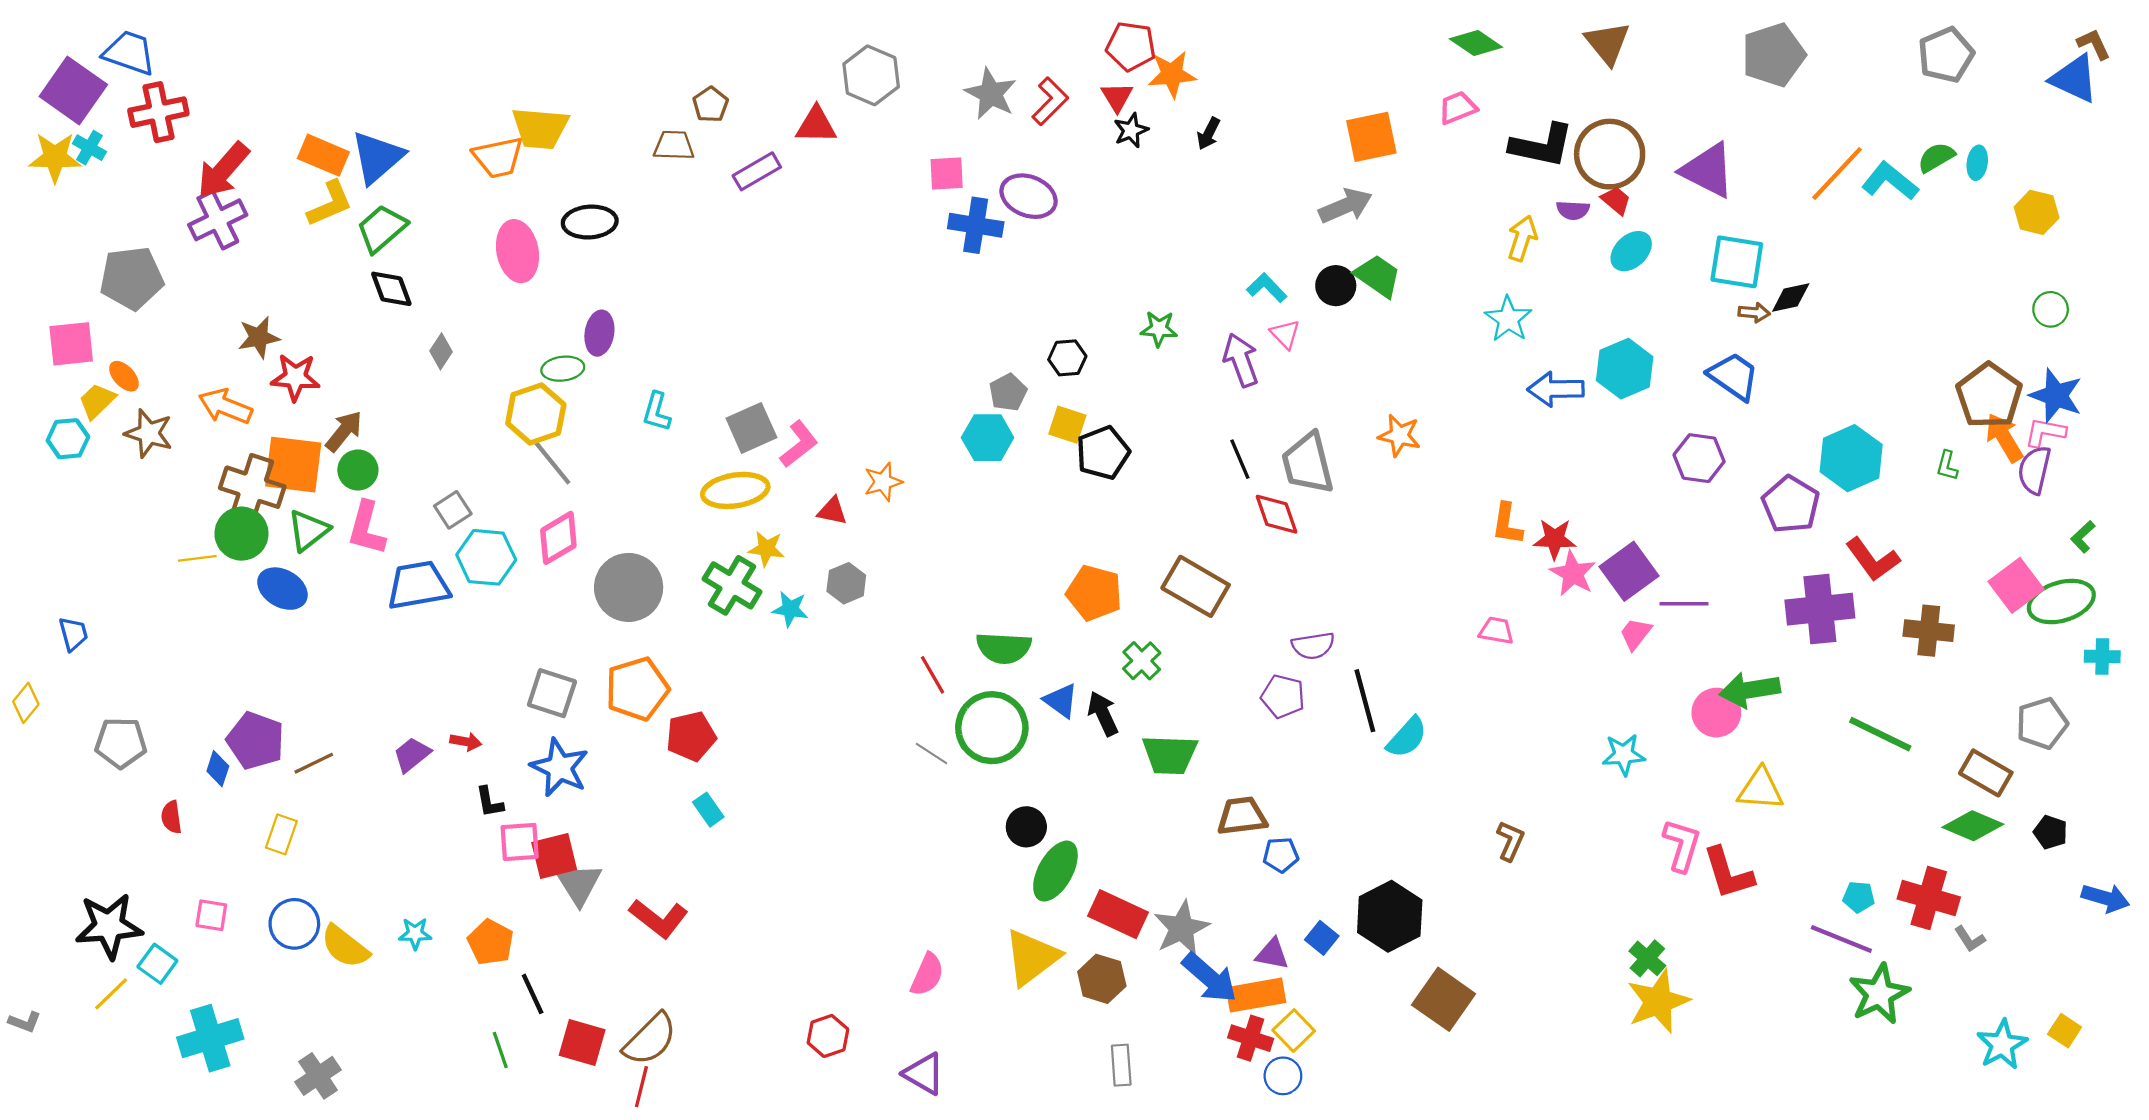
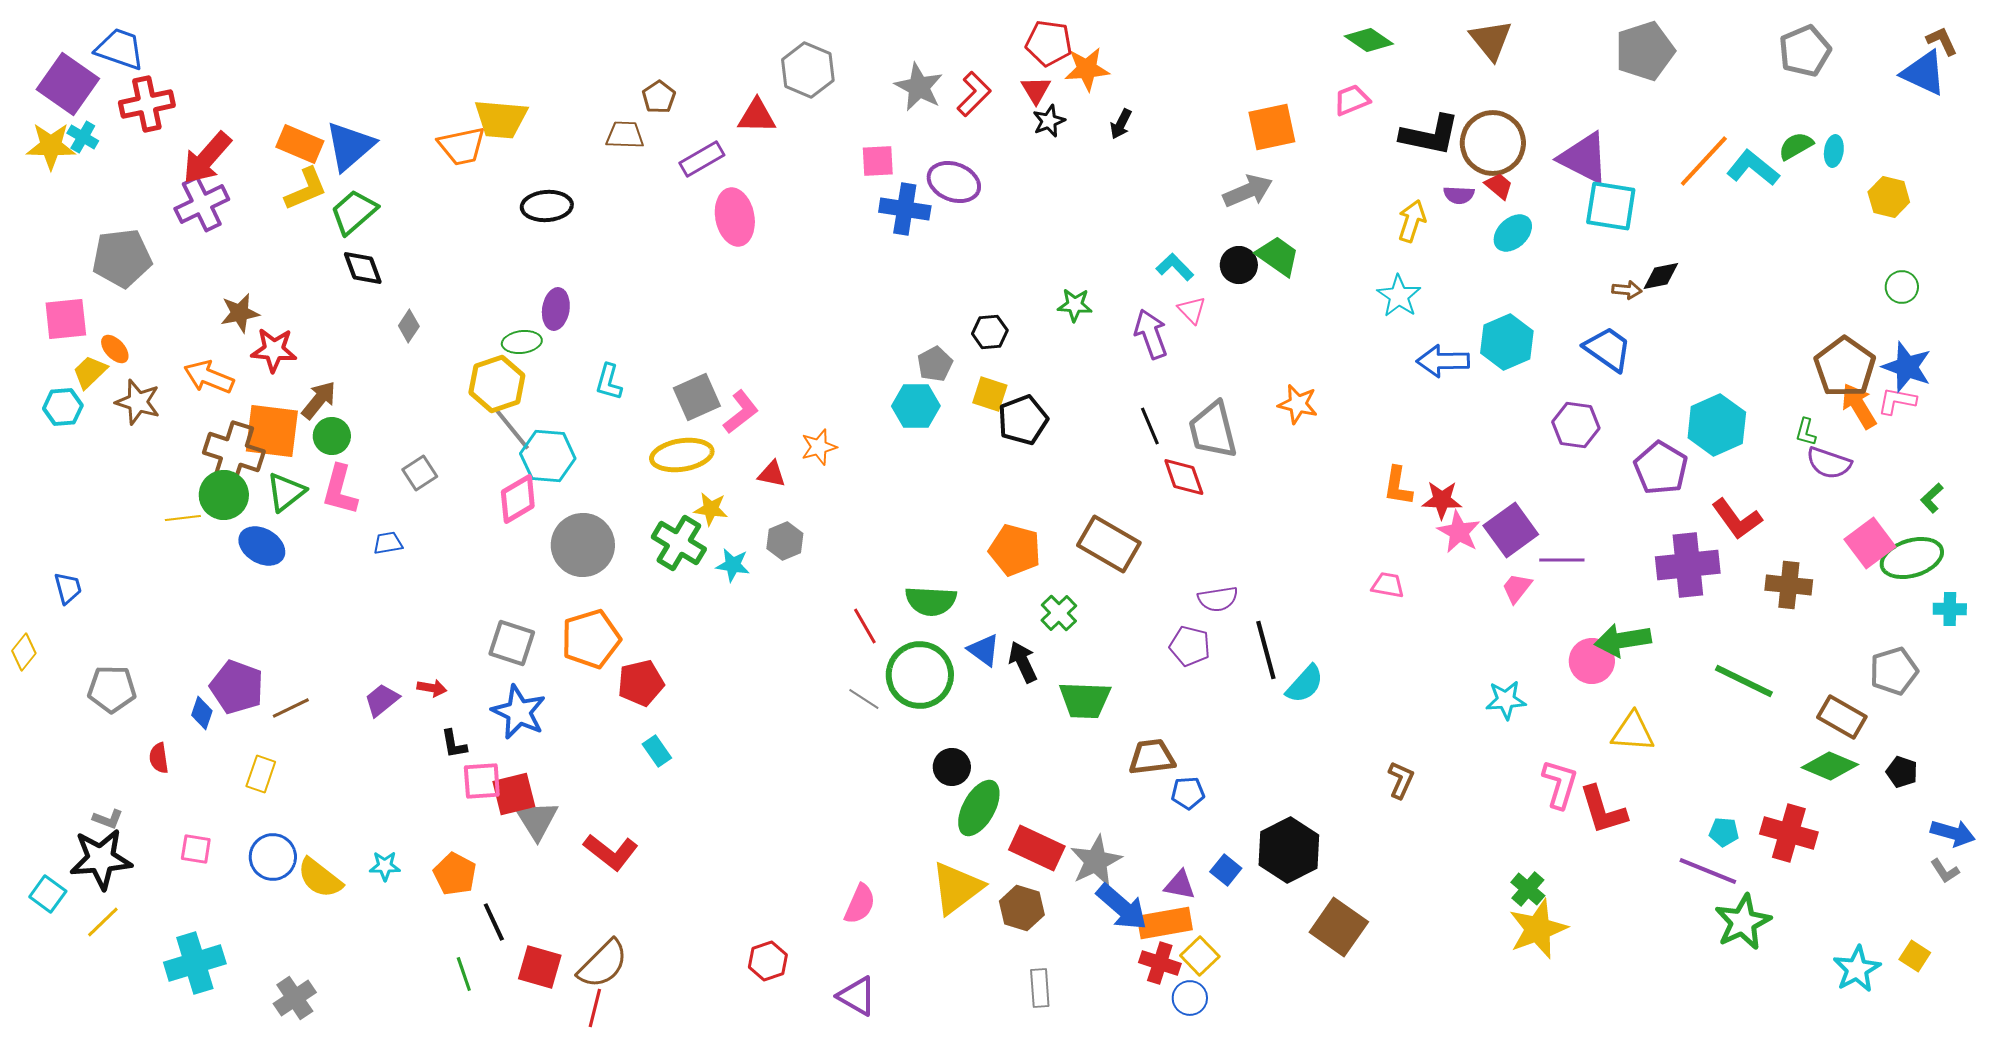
pink ellipse: (517, 251) -> (735, 217), moved
cyan square: (1737, 262) -> (1611, 206), moved
purple semicircle: (2034, 470) -> (1829, 463), moved, turned -84
cyan hexagon: (486, 557) -> (548, 456), moved
blue trapezoid: (418, 585) -> (388, 543), size x0.5
gray L-shape: (1970, 939) -> (1945, 871), moved
cyan square: (157, 964) -> (48, 894), moved
gray L-shape: (25, 1022) -> (108, 819), moved

